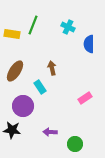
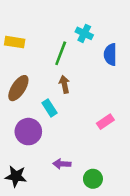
green line: (33, 25) -> (61, 53), moved
black star: (12, 130) -> (16, 176), moved

